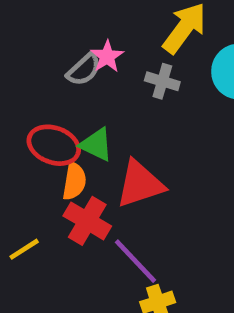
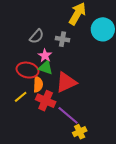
pink star: (107, 56) -> (45, 56), moved
gray cross: (162, 81) -> (62, 39), moved
yellow line: (24, 249) -> (21, 97), moved

